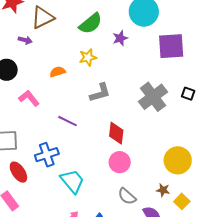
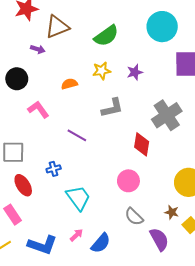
purple star: (120, 38) -> (135, 72), moved
red diamond: (116, 133) -> (142, 144), moved
blue cross: (47, 155) -> (54, 169), size x0.6

